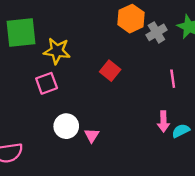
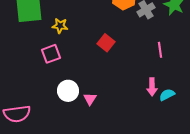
yellow star: (57, 51) -> (60, 26), size x0.7

